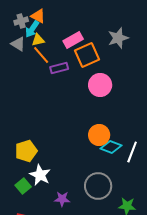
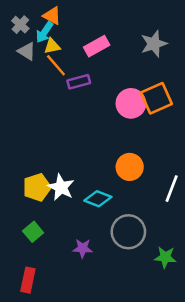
gray cross: (21, 21) -> (20, 25), moved, turned -32
orange square: (87, 55) -> (156, 98), moved
cyan diamond: (111, 147) -> (98, 199), moved
white star: (40, 175) -> (61, 187), moved

